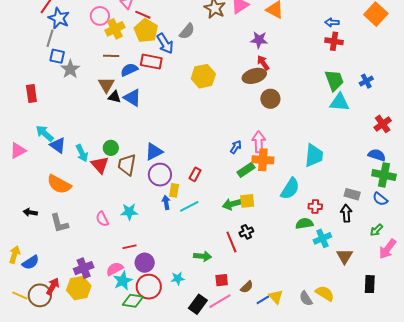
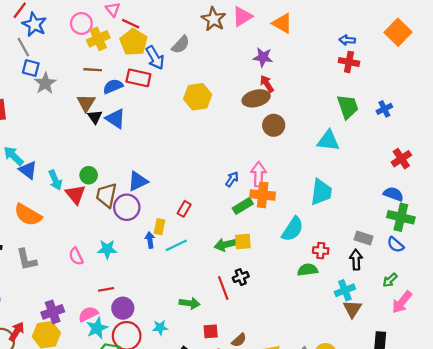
gray line: (50, 38) -> (23, 47), turned -48
black triangle: (114, 97) -> (95, 117), turned 40
cyan triangle: (339, 102) -> (328, 141), moved
purple circle: (160, 175) -> (127, 207), moved
cyan cross: (322, 238) -> (345, 290), moved

